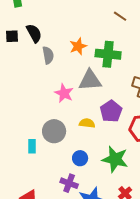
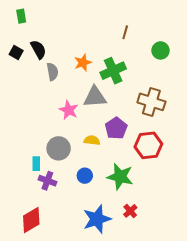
brown line: (120, 16) -> (125, 32), turned 72
black square: (12, 36) -> (16, 52), turned 32
green cross: (108, 54) -> (113, 71), turned -30
purple cross: (69, 183) -> (47, 181), moved

